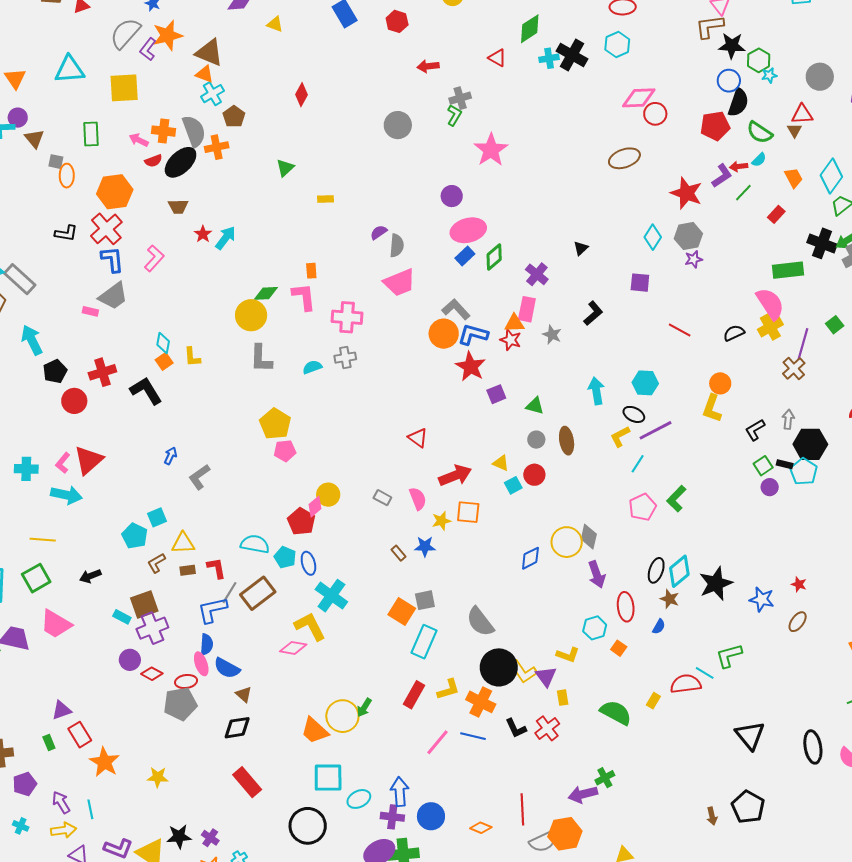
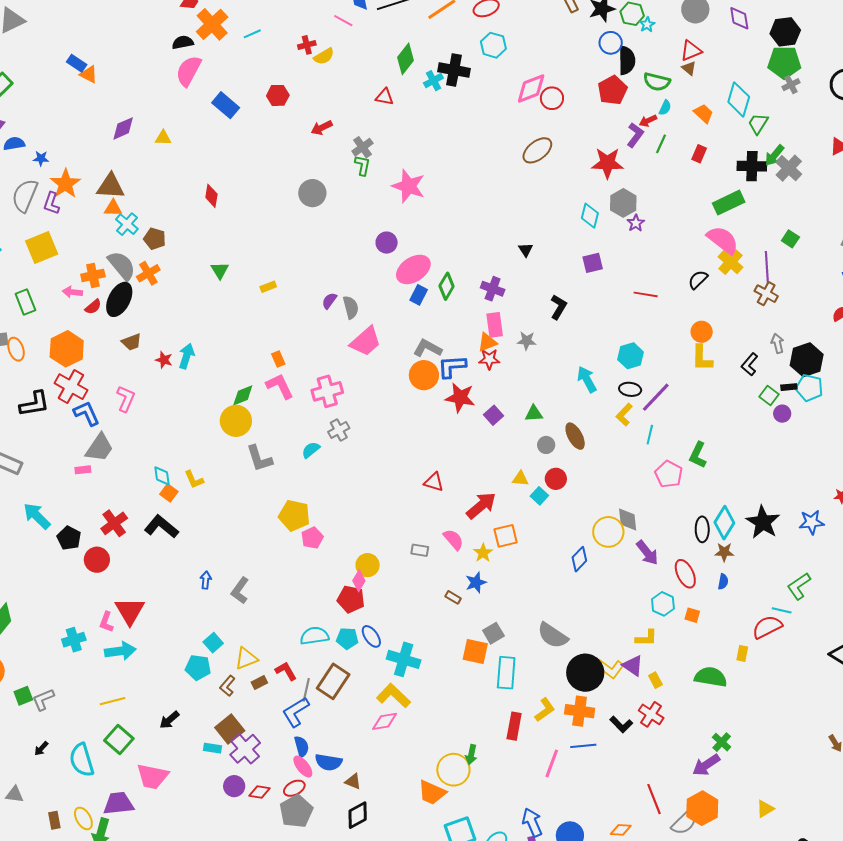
black L-shape: (66, 233) -> (34, 404), size x1.4

